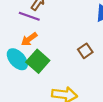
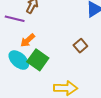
purple line: (29, 16) -> (15, 19), moved

